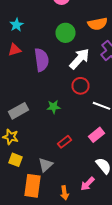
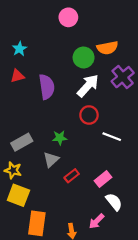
green circle: (66, 33) -> (84, 57), moved
pink rectangle: (96, 135) -> (103, 179), moved
yellow square: (16, 160) -> (18, 195), size x1.5
gray triangle: (46, 165) -> (51, 159), moved

